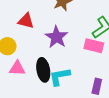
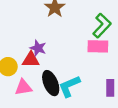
red triangle: (26, 21) -> (31, 60), moved
purple star: (57, 37) -> (38, 48), moved, size x0.7

